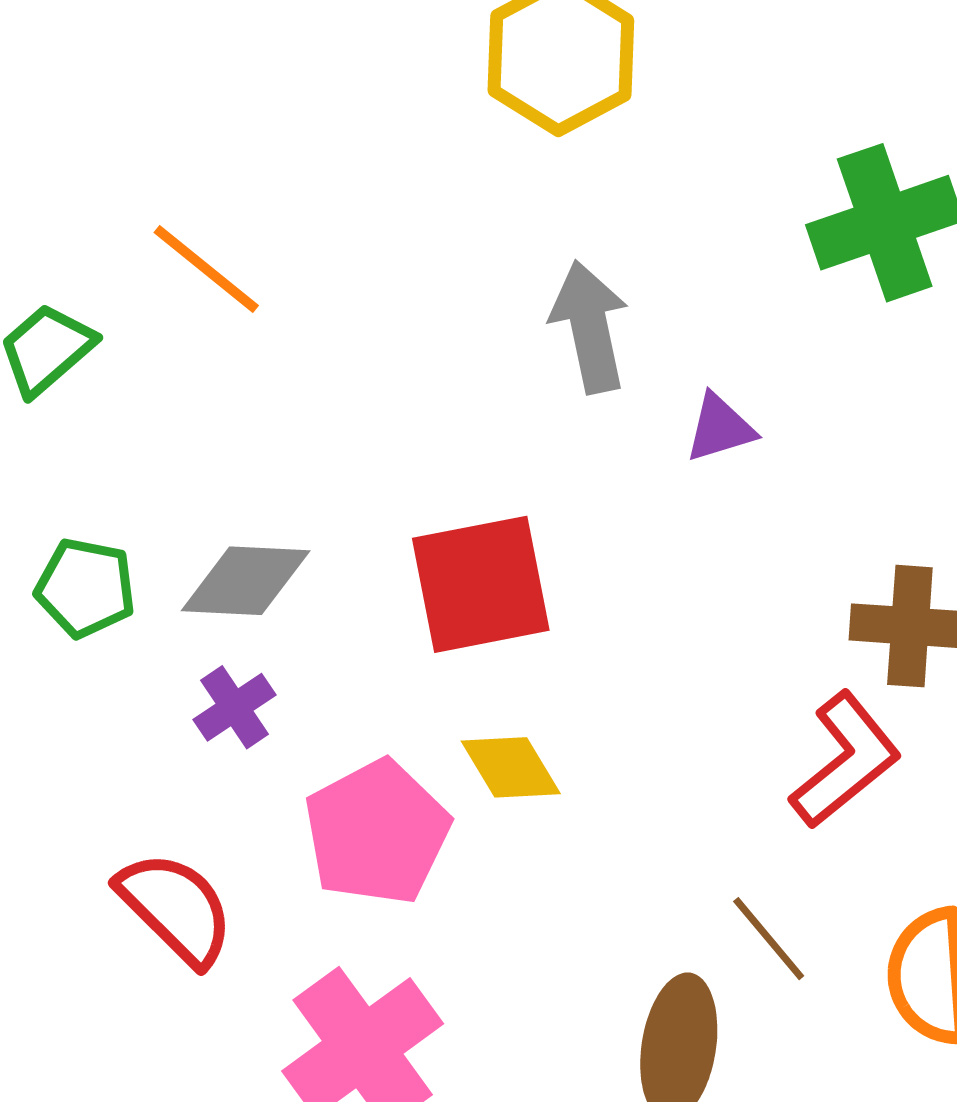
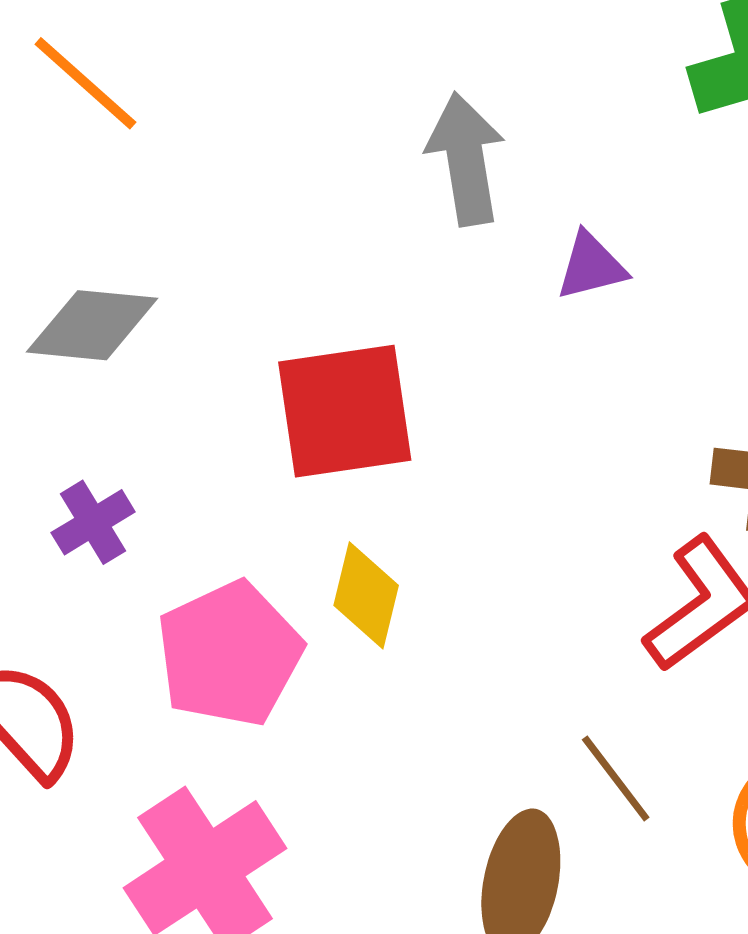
gray diamond: (246, 581) -> (92, 325), moved
yellow diamond: (511, 767) -> (366, 595), turned 42

